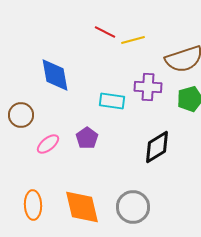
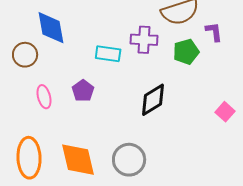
brown circle: (21, 115) -> (25, 55), moved
pink ellipse: (48, 144) -> (44, 97), turned -65
orange ellipse: (33, 205) -> (29, 158), size x1.4

